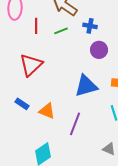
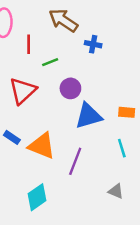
green line: (61, 31) -> (50, 62), moved
purple circle: (99, 50) -> (70, 88), moved
orange triangle: (47, 111) -> (42, 146), size x1.4

